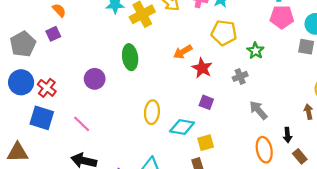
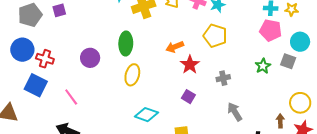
green star: (256, 51) -> (263, 66), moved
red cross: (47, 88) -> (45, 59), turned -30
yellow ellipse: (152, 112) -> (132, 75), moved
cyan diamond: (182, 127) -> (146, 115), moved

